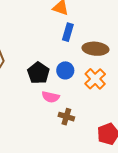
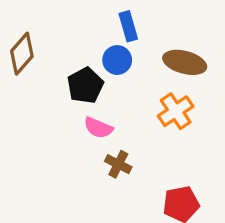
blue rectangle: (68, 32) -> (128, 26), moved, turned -42
blue circle: (65, 70) -> (117, 60), moved

